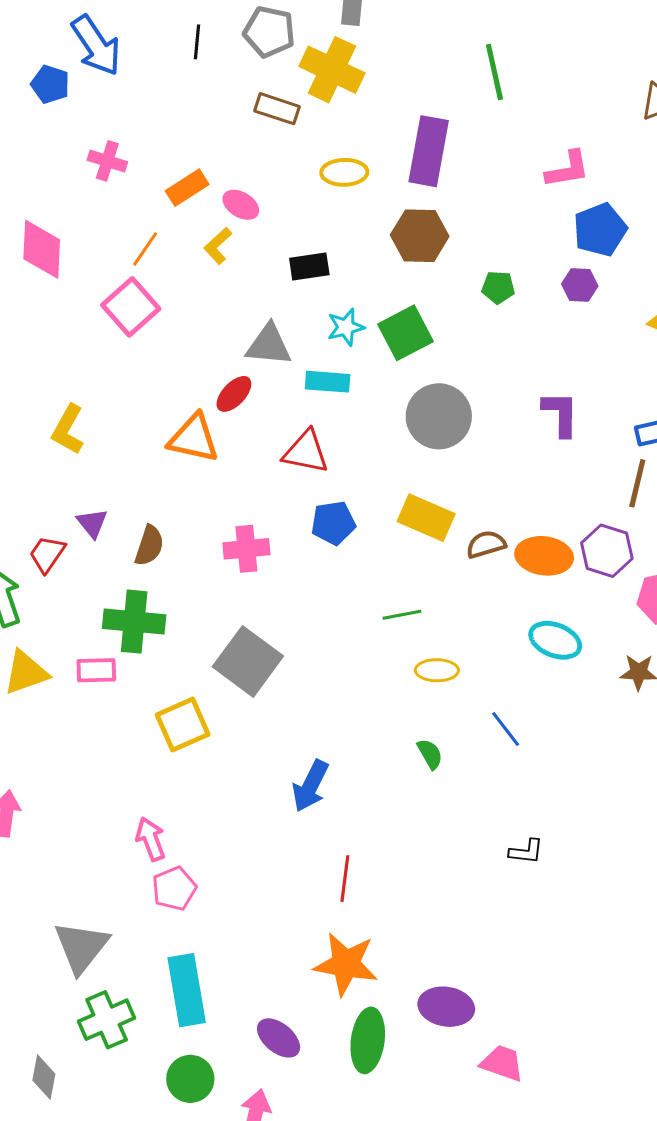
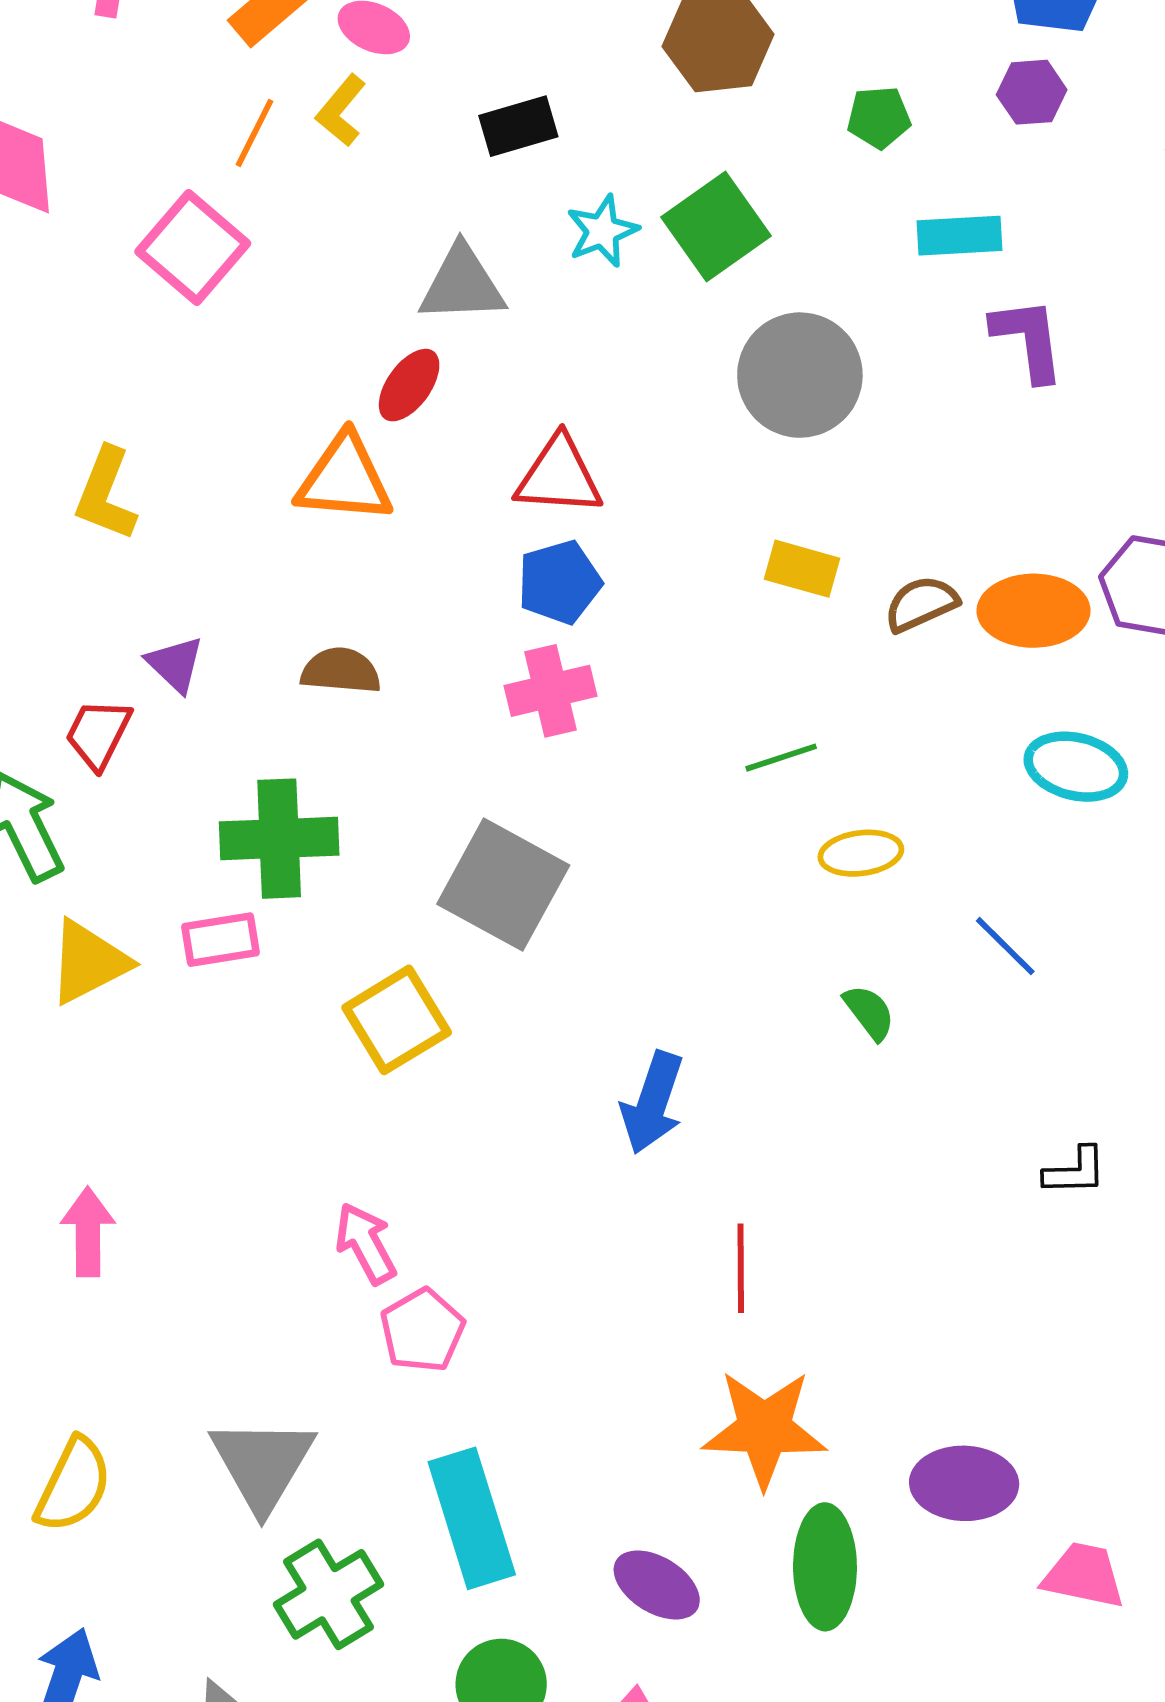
orange line: (145, 249) -> (255, 133), moved
cyan rectangle: (328, 382) -> (960, 236), moved
yellow rectangle: (426, 518) -> (802, 569), size x0.7
blue pentagon: (333, 523) -> (559, 582), moved
brown semicircle: (149, 546) -> (341, 671), moved, turned -96
pink cross: (246, 549) -> (550, 691), moved

